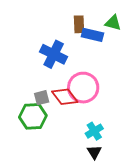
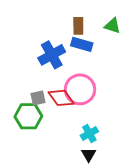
blue rectangle: (92, 35) -> (82, 44), moved
blue cross: (54, 54) -> (52, 55), turned 32

